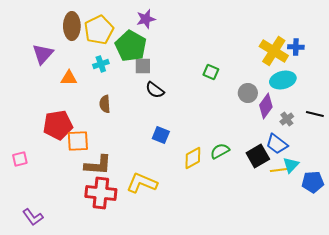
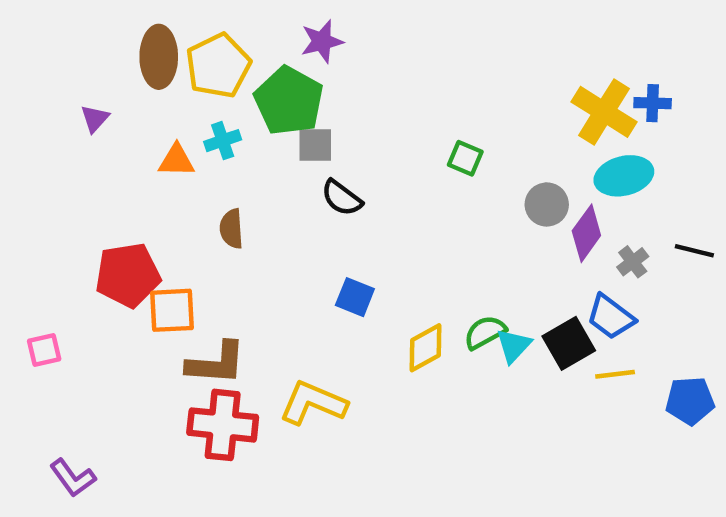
purple triangle: (43, 54) -> (95, 119), size x0.6
orange triangle: (69, 78) -> (176, 160), moved
cyan triangle: (291, 165) -> (514, 346), moved

